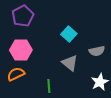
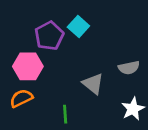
purple pentagon: (23, 16) -> (49, 36), moved
cyan square: (69, 34) -> (78, 26), moved

